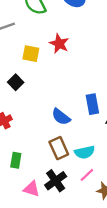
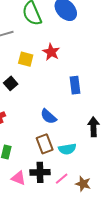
blue rectangle: (92, 104) -> (75, 85), moved
pink line: (87, 175) -> (62, 179), moved
black cross: (56, 181) -> (40, 172), turned 30

